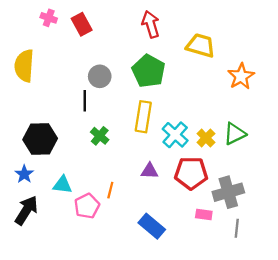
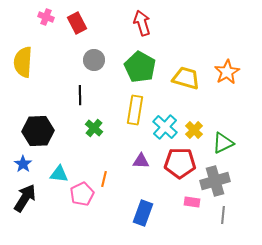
yellow trapezoid: (201, 46) -> (186, 78), moved
gray circle: (100, 76) -> (94, 60), moved
green triangle: (235, 134) -> (223, 143), moved
blue rectangle: (152, 226) -> (143, 213), turned 70

